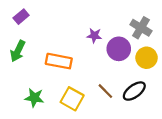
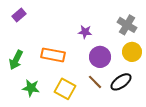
purple circle: (119, 49) -> (100, 57), moved
green arrow: (18, 51) -> (16, 60), moved

